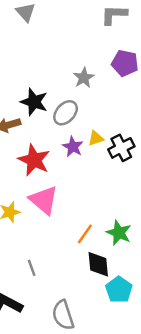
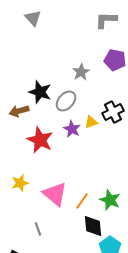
black cross: (121, 148) -> (113, 112), moved
pink triangle: (44, 200) -> (55, 194), moved

